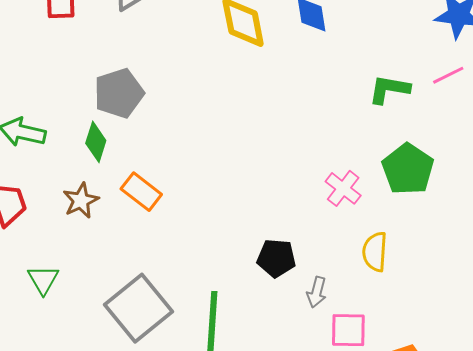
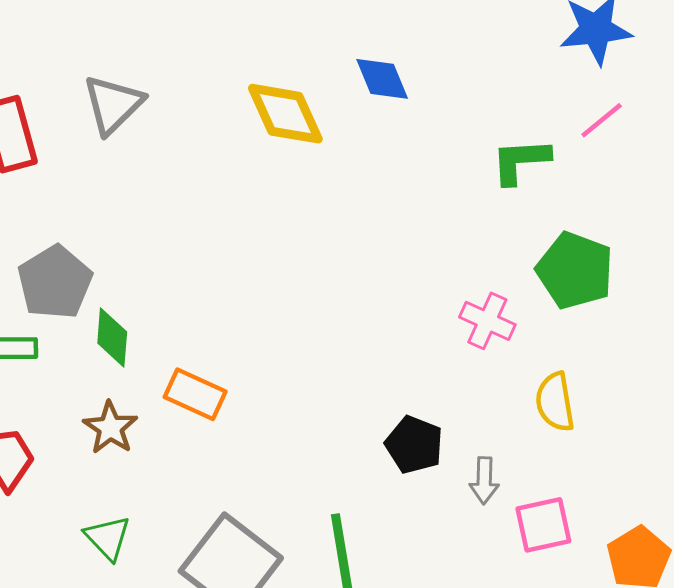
gray pentagon: (119, 93) -> (55, 282), moved
black pentagon: (276, 258) -> (414, 445), turned 30
green triangle: (43, 280) -> (108, 538), moved

